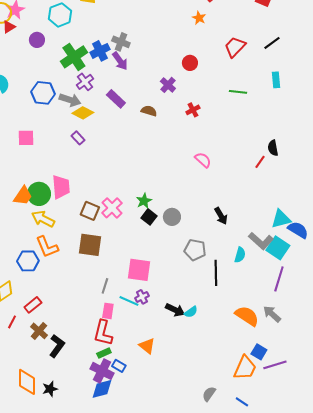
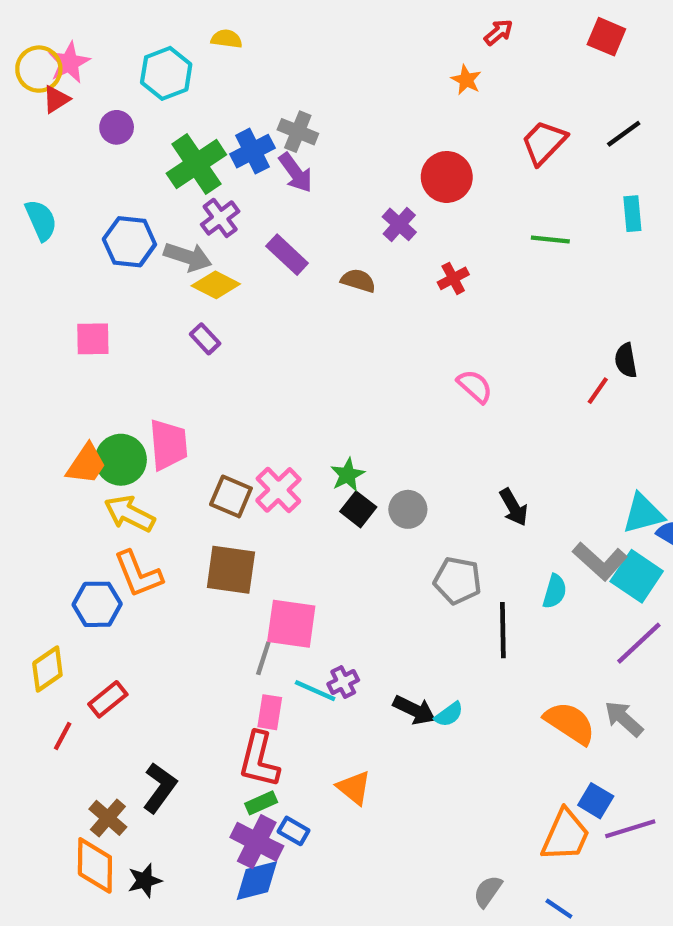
red circle: (190, 63) -> (447, 177), size x1.5
pink square: (139, 270) -> (291, 624), moved
purple line: (279, 279) -> (639, 643), turned 30
brown cross: (39, 331) -> (108, 818), moved

